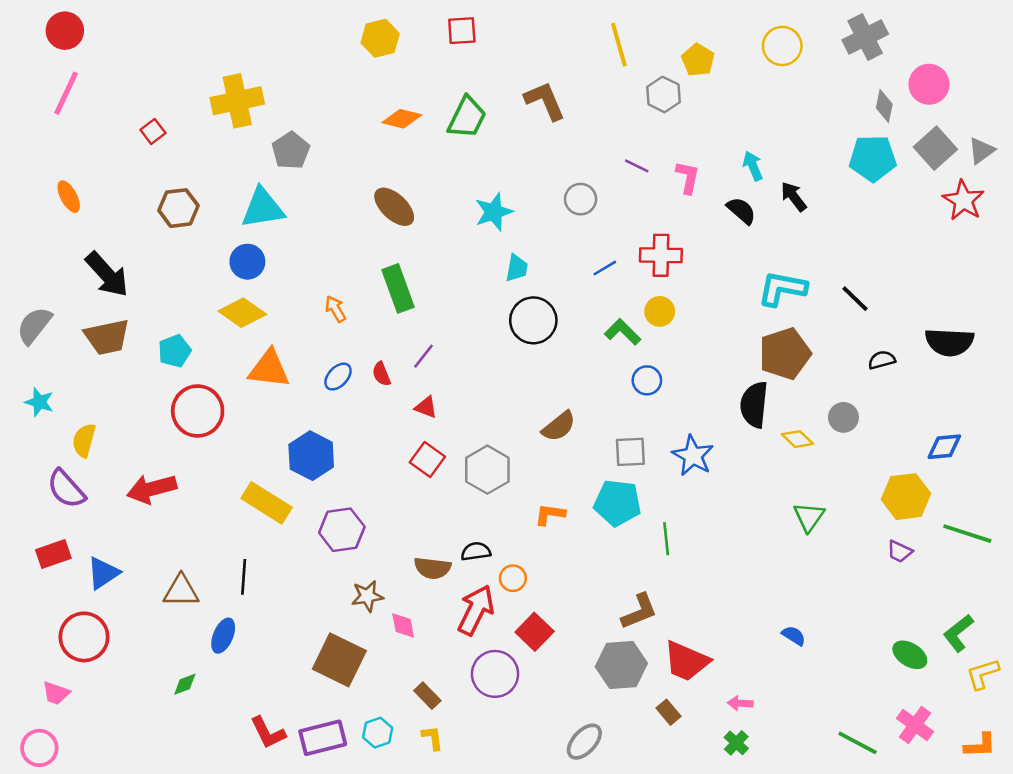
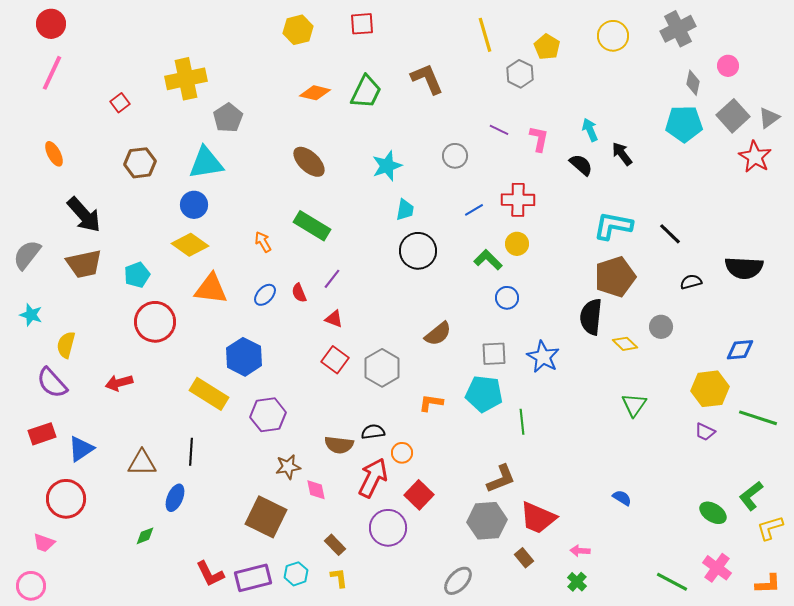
pink circle: (929, 84) -> (728, 66), size x0.7
green rectangle: (398, 288) -> (312, 226), turned -39
red arrow: (152, 489) -> (119, 383), size x0.7

